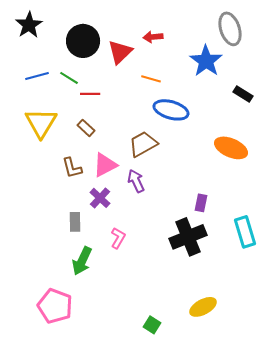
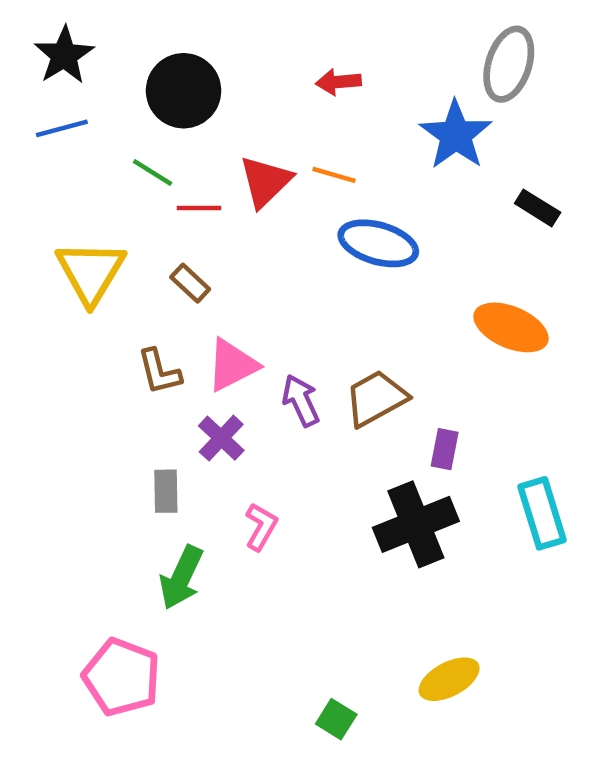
gray ellipse: (230, 29) -> (509, 64), turned 36
red triangle: (120, 52) -> (265, 181), moved
blue line: (37, 76) -> (62, 128), moved
brown trapezoid: (143, 144) -> (376, 398), moved

